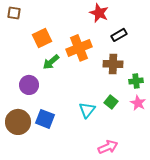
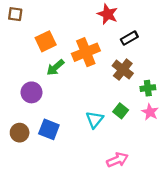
brown cross: (113, 64) -> (123, 70), turned 36
brown circle: (18, 122) -> (20, 133), size x0.7

